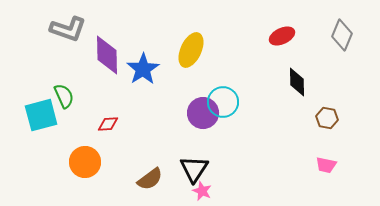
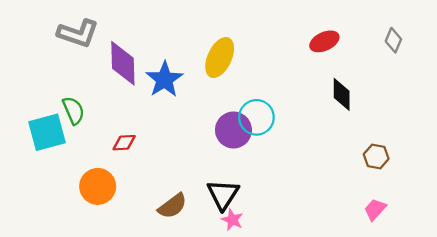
gray diamond: (342, 35) -> (393, 40), size x0.7
brown hexagon: (327, 118) -> (376, 156), moved
pink trapezoid: (326, 165) -> (375, 209), moved, turned 120

